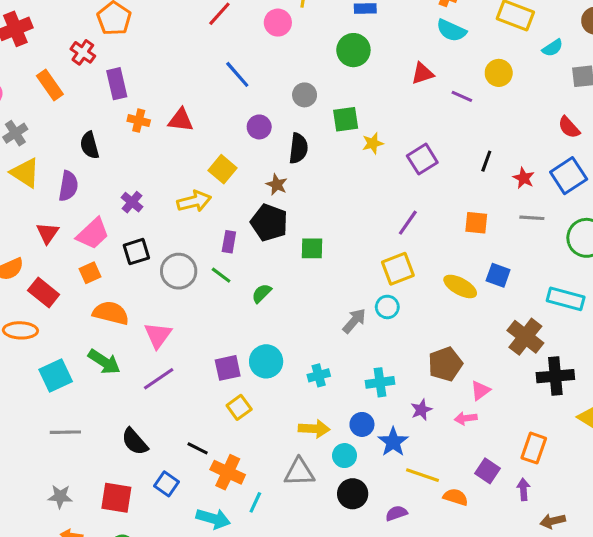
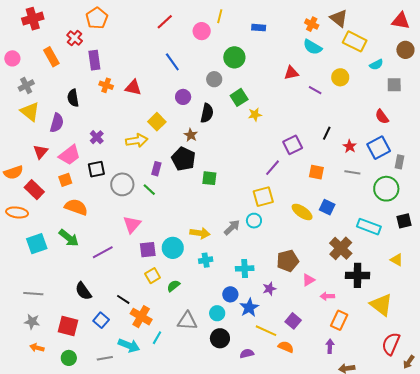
green circle: (353, 50) -> (234, 57), moved
green square: (346, 119) -> (239, 97), turned -30
purple square: (422, 159) -> (293, 145), moved
green semicircle: (262, 293) -> (173, 286), moved
pink triangle: (158, 335) -> (132, 224), moved
pink arrow: (466, 418) -> (327, 296), moved
yellow arrow: (314, 429) -> (200, 233), moved
gray line: (65, 432) -> (33, 294), moved
purple square: (488, 471) -> (293, 321), moved

